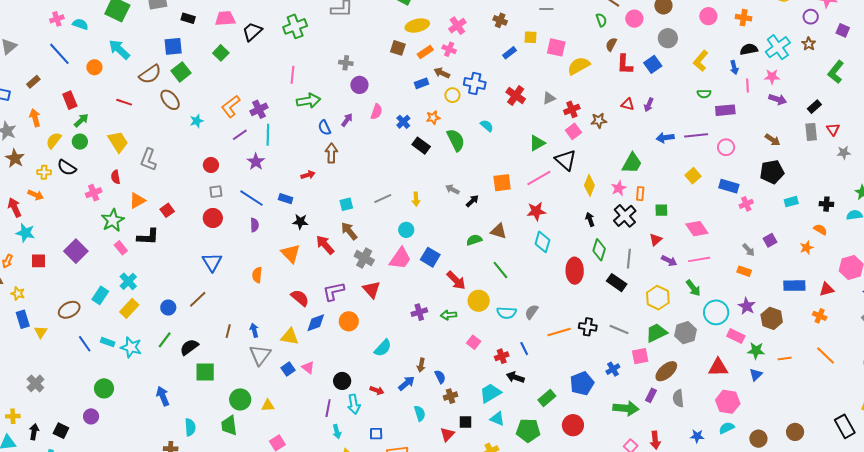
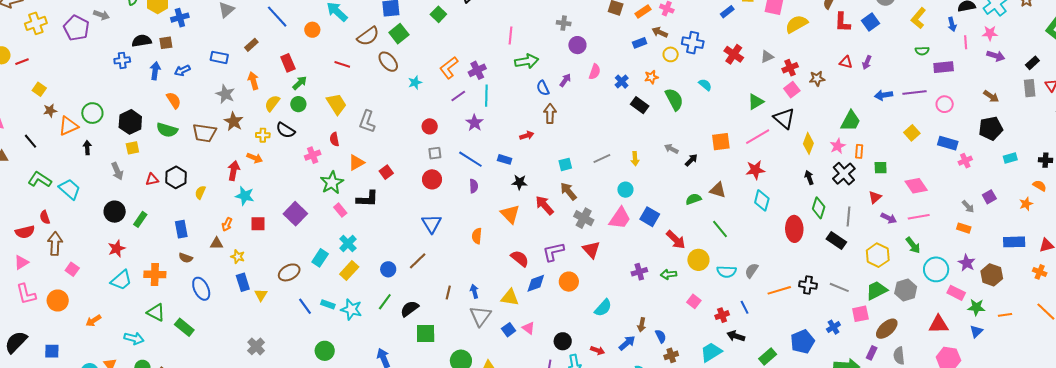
red arrow: (15, 207) -> (234, 171), turned 36

